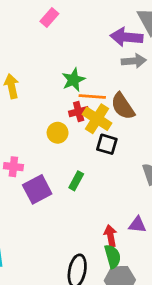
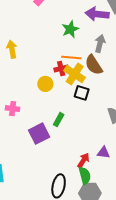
gray arrow: (134, 61) -> (100, 43), moved, turned -72
green star: (73, 80) -> (70, 29), moved
purple square: (37, 189) -> (39, 134), moved
red arrow: (110, 236) -> (83, 160), turned 42

